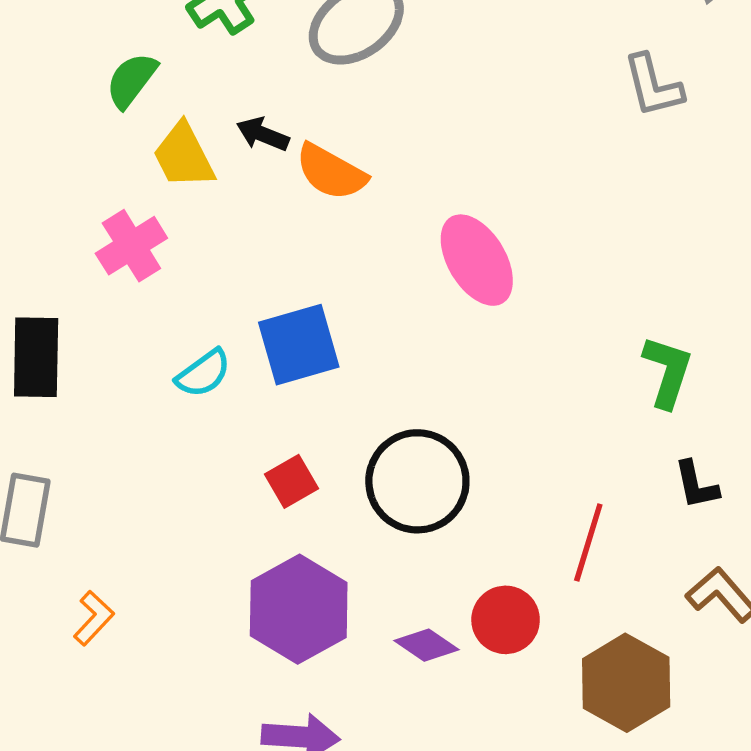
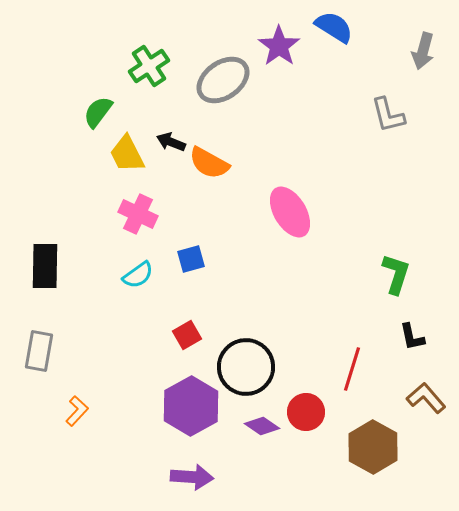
pink cross: (131, 246) -> (138, 214), moved, turned -33
blue square: (299, 345) -> (191, 259), size x0.6
black circle: (417, 481) -> (246, 367), moved

